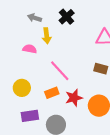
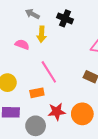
black cross: (67, 17) -> (65, 18), turned -35
red star: (74, 98) -> (57, 112), moved

